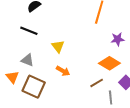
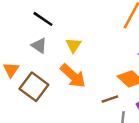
gray triangle: (27, 60) -> (39, 46), moved
orange arrow: (63, 71) -> (73, 76), size x1.6

